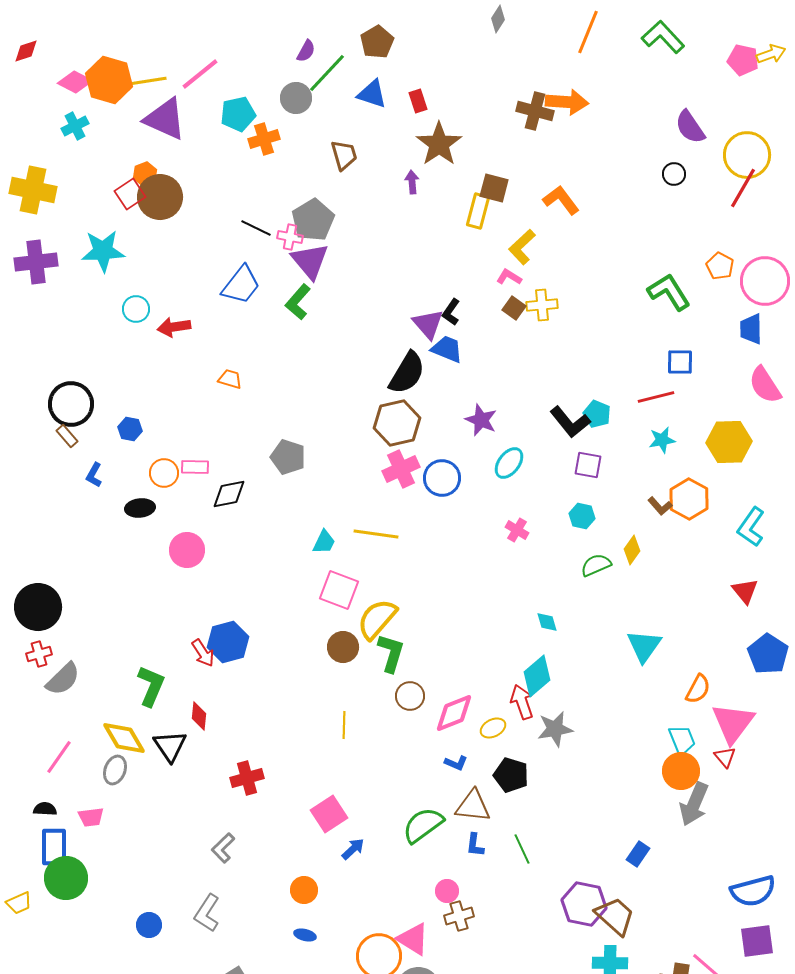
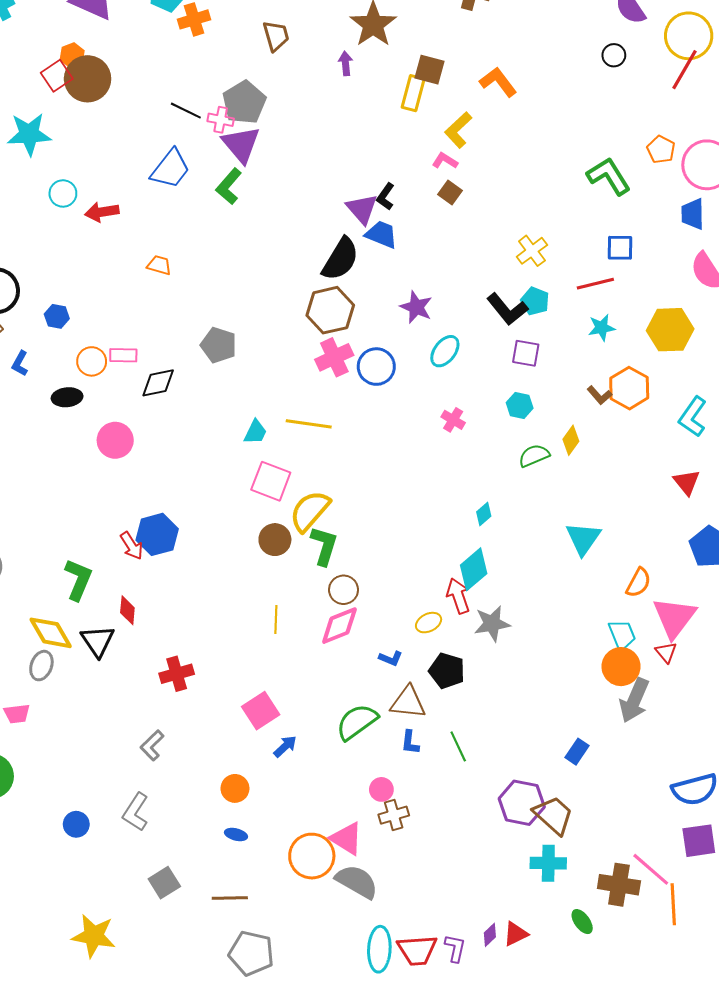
yellow cross: (542, 305) -> (532, 251), moved, turned -32
cyan diamond: (547, 622) -> (484, 514), turned 65
pink diamond: (454, 713) -> (339, 626), moved

